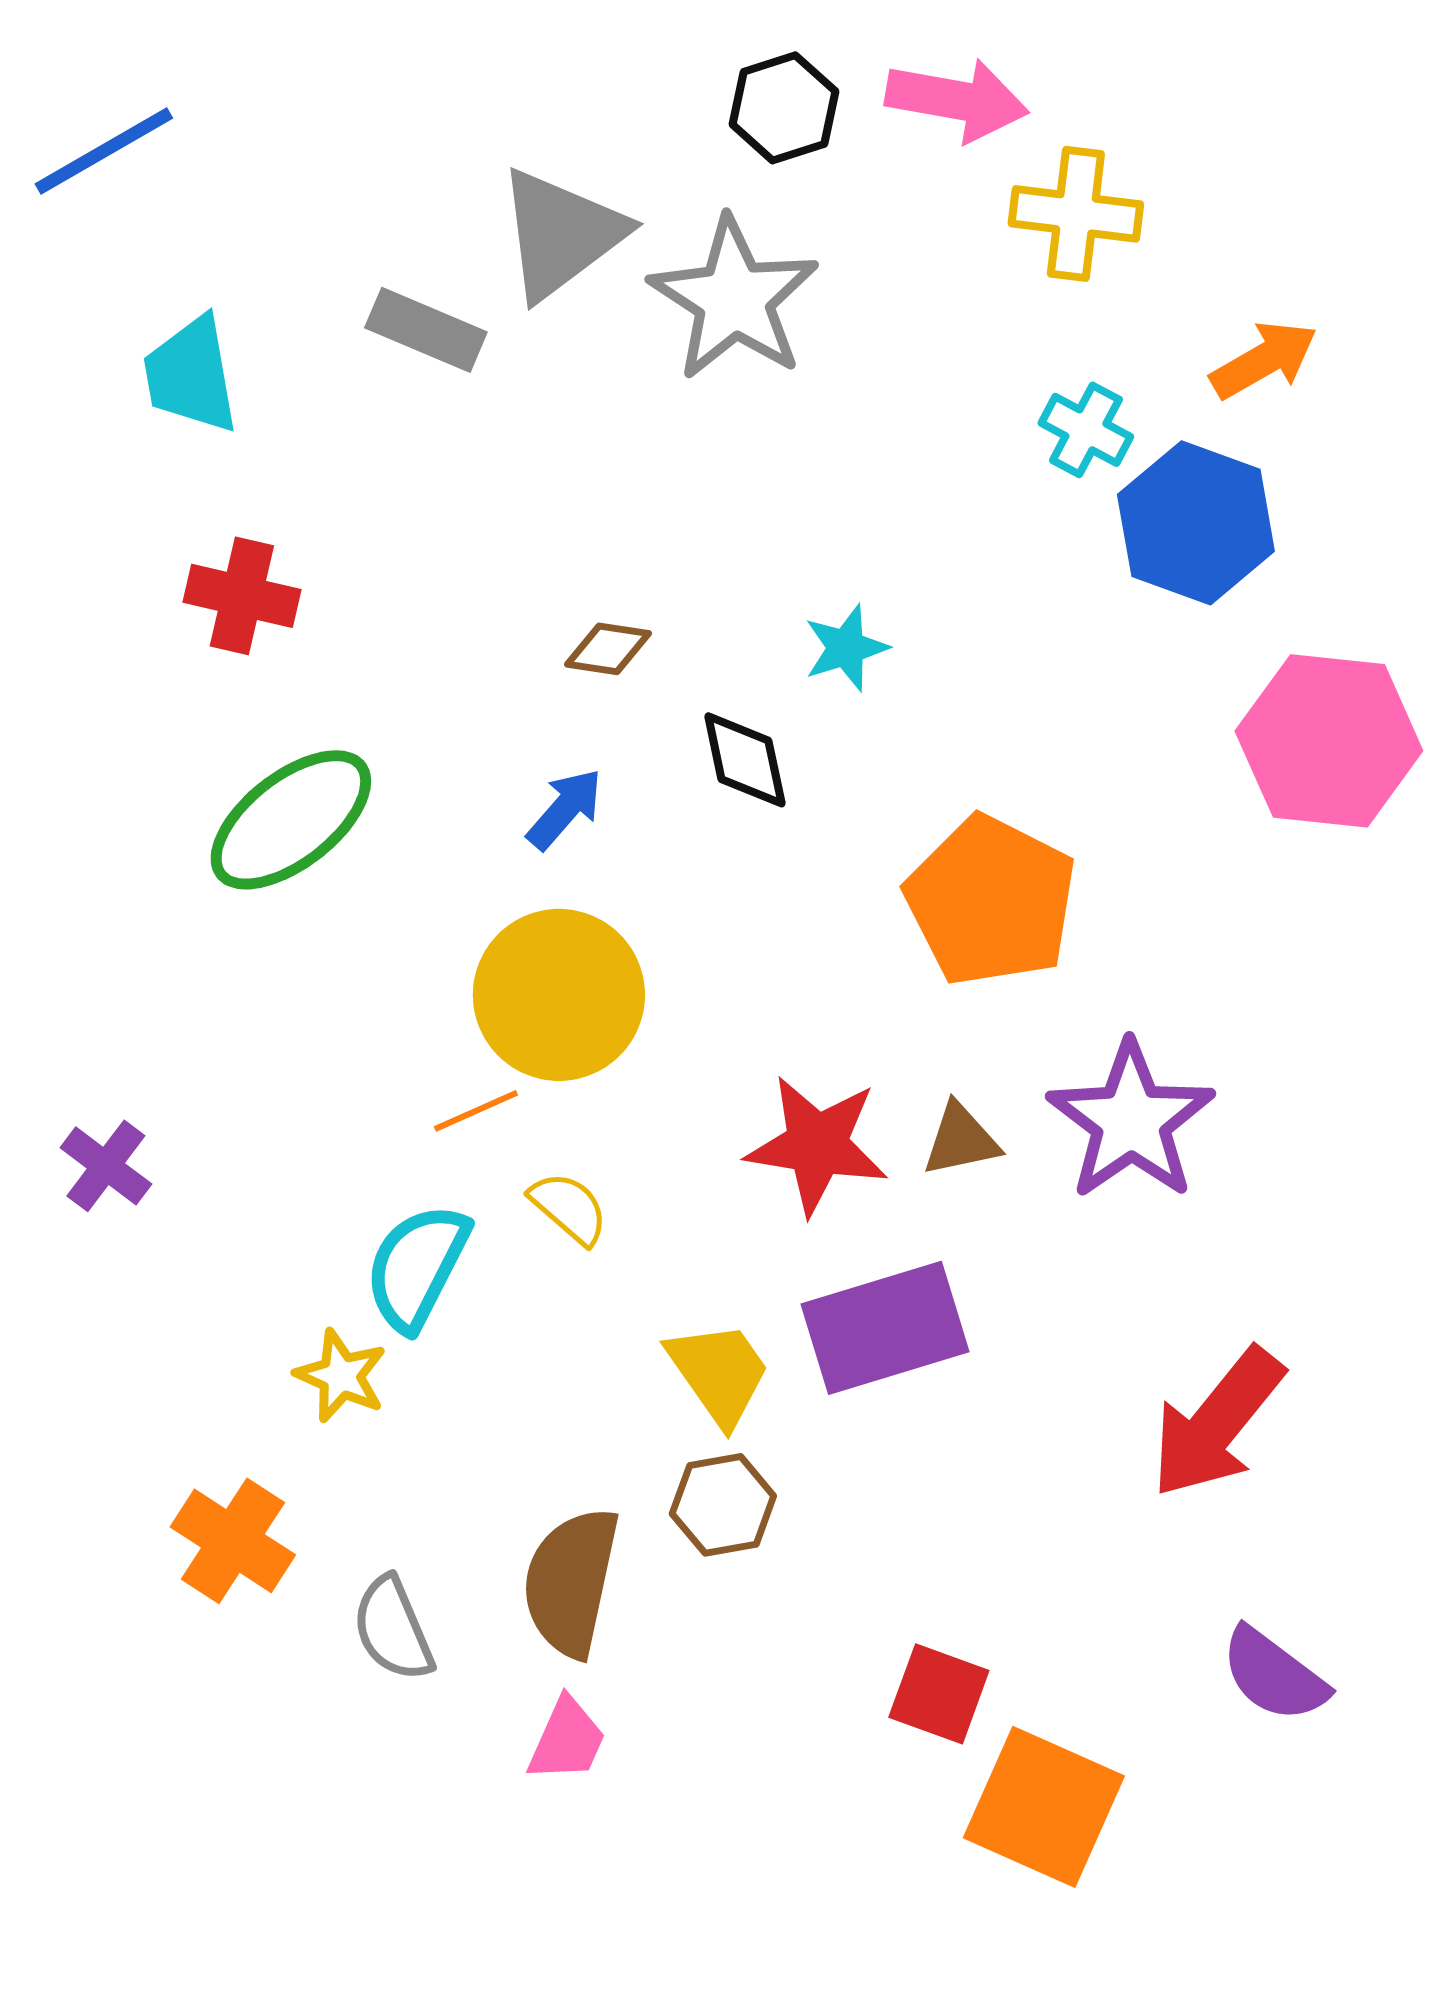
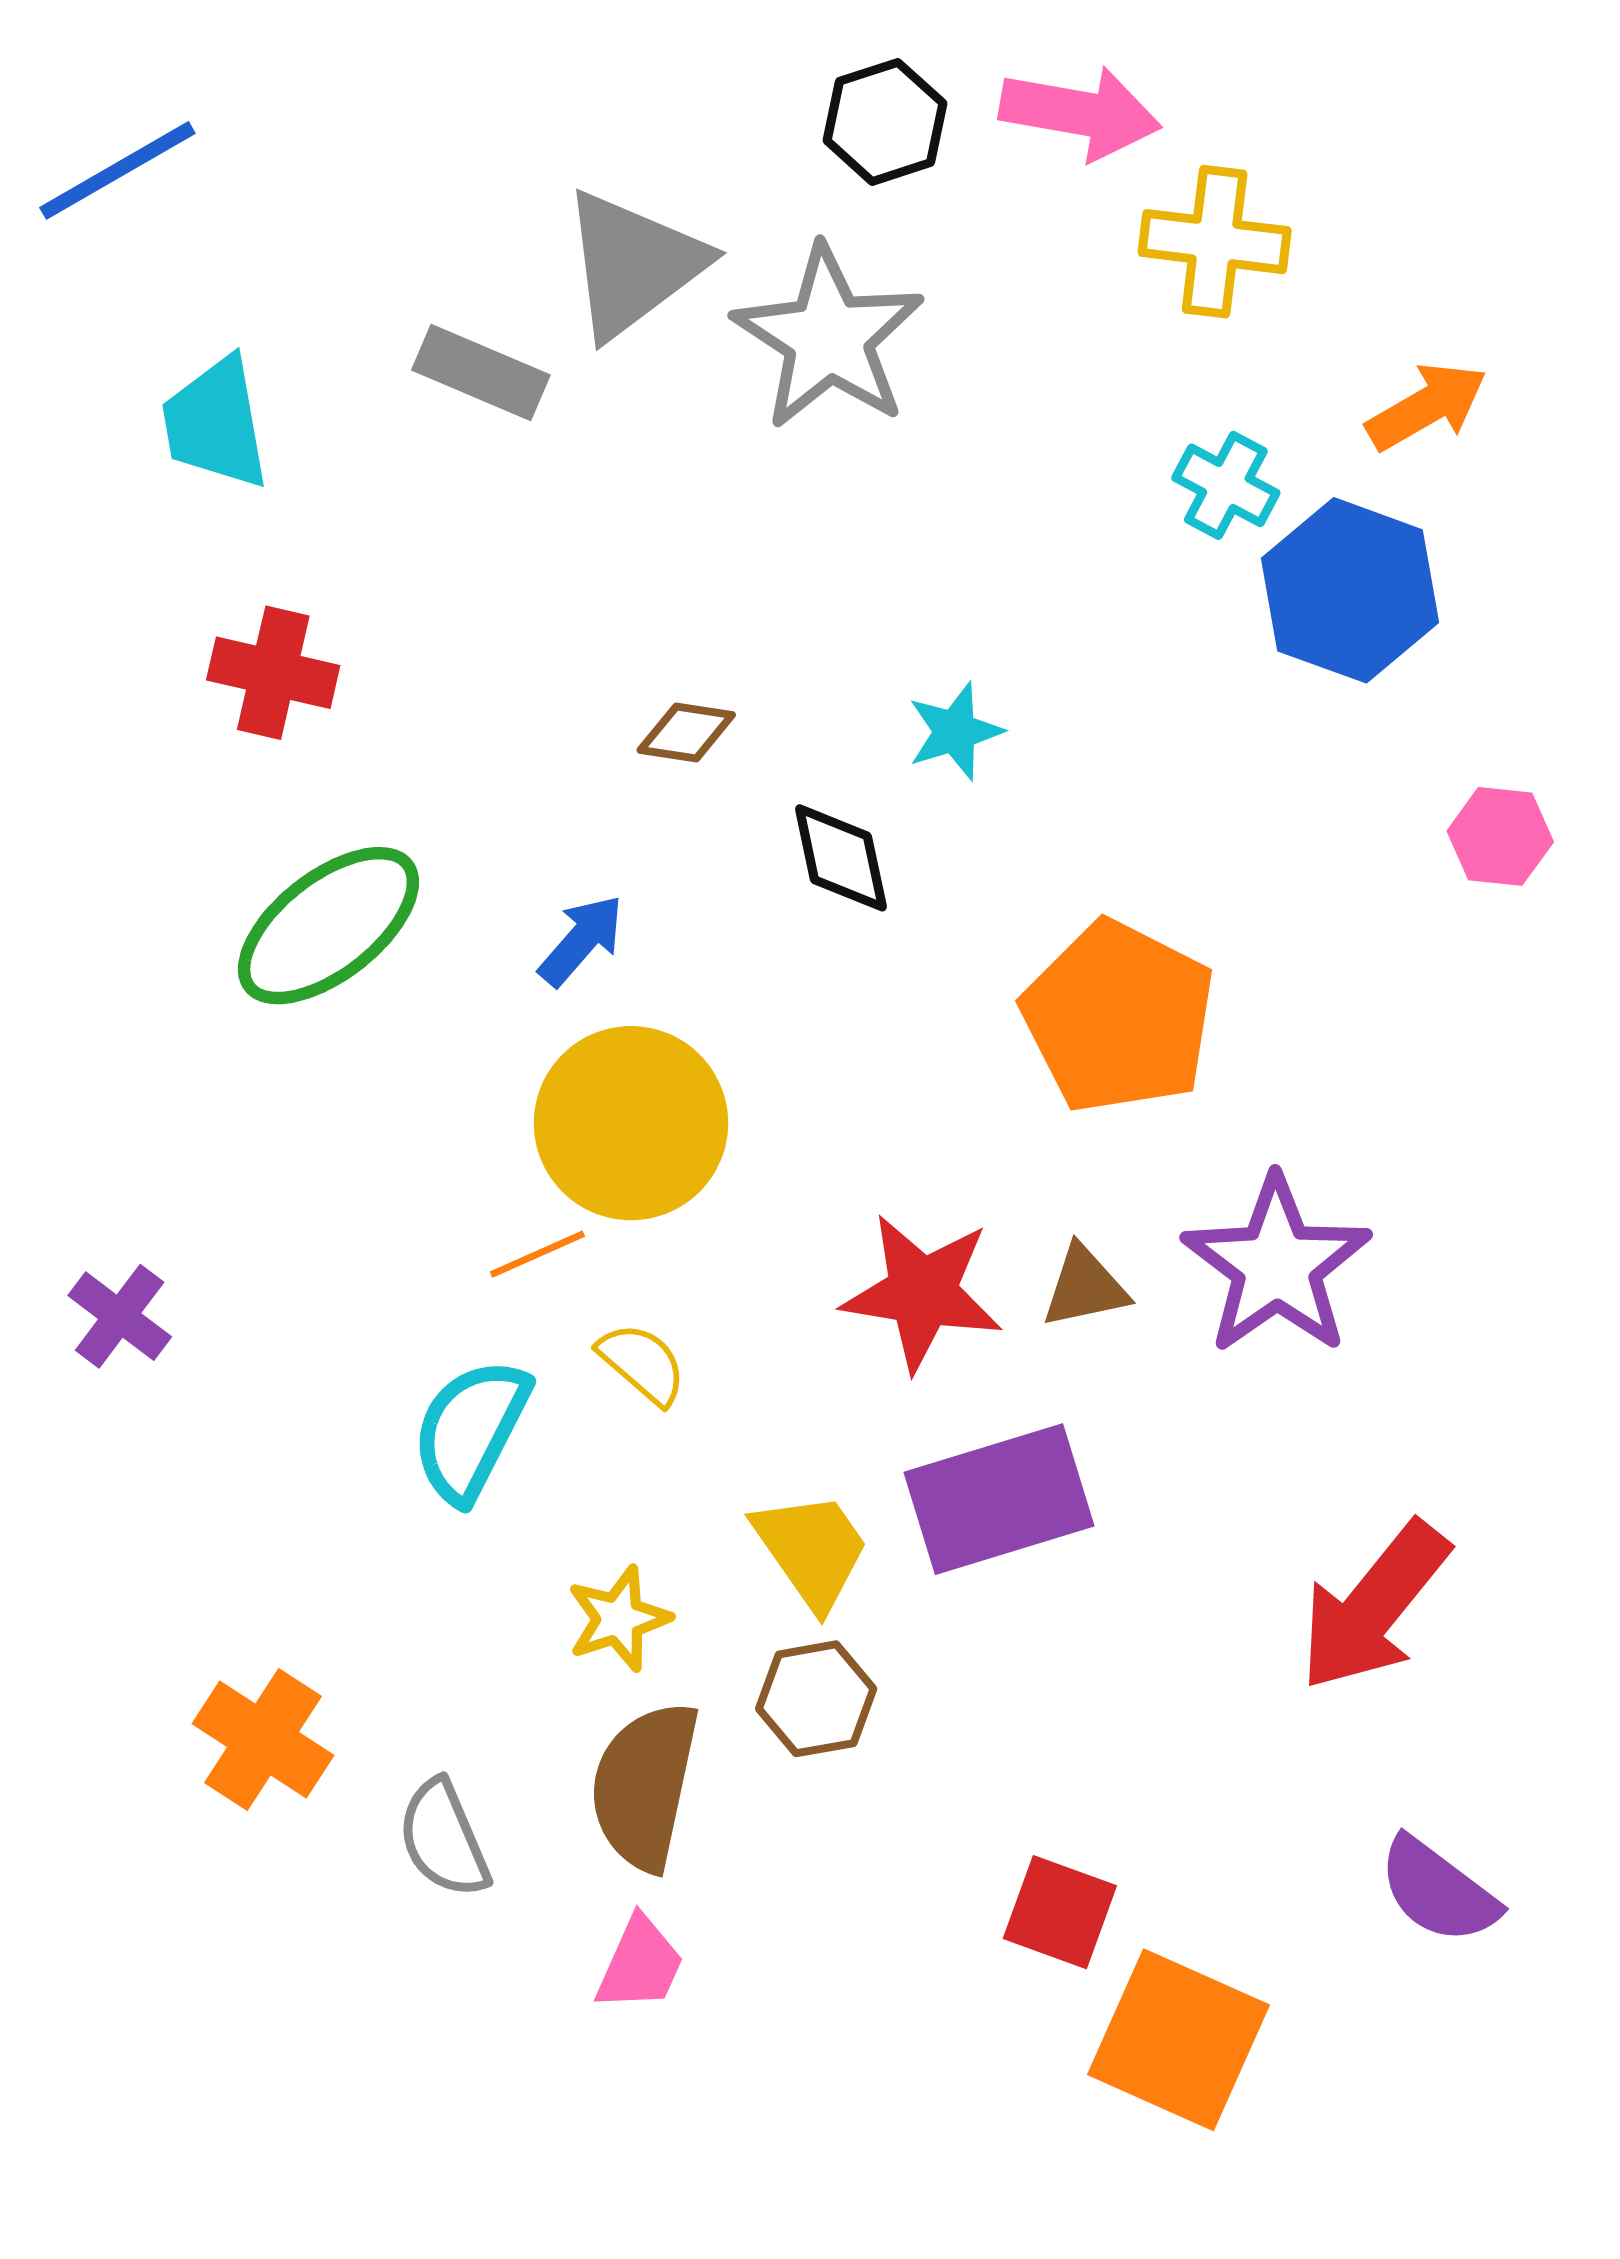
pink hexagon: (1329, 741) -> (1500, 836), size x0.5
blue arrow: (565, 809) -> (581, 940), moved
yellow star: (341, 1376) -> (619, 1619), moved, turned 30

